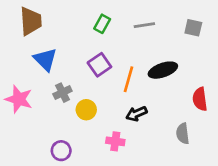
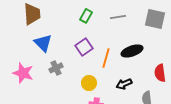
gray square: (193, 28) -> (155, 19), size x1.5
yellow circle: (86, 110) -> (89, 83), moved
black arrow: (136, 114) -> (124, 84), moved

